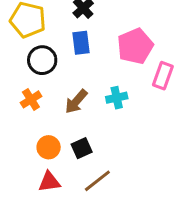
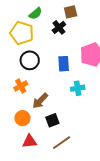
blue rectangle: (81, 43) -> (64, 64), moved
brown arrow: (76, 102) -> (40, 101), moved
orange circle: (49, 147) -> (22, 118), moved

